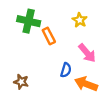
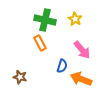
green cross: (29, 21) -> (45, 20), moved
orange rectangle: (49, 36) -> (40, 43), moved

